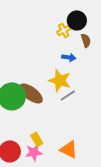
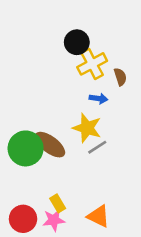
black circle: (77, 20) -> (77, 42), moved
yellow cross: (64, 30) -> (92, 64), size x1.6

